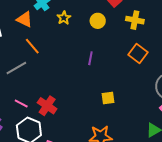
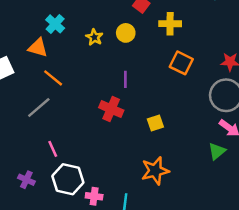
yellow star: (64, 18) -> (94, 37), moved
pink line: (21, 103) -> (53, 149), turned 48
red cross: (47, 106) -> (111, 109), moved

